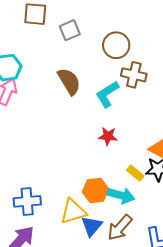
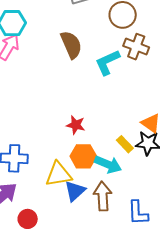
red star: (108, 136) -> (76, 125), moved
brown arrow: (120, 228) -> (103, 196), turned 128

